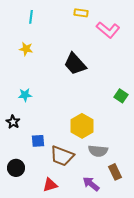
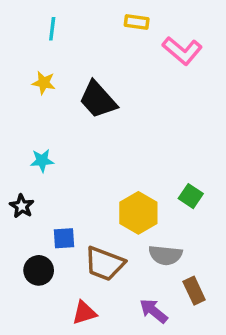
black trapezoid: (75, 64) -> (98, 100), moved
green square: (121, 96) -> (191, 196), moved
black circle: (16, 168) -> (39, 270), moved

